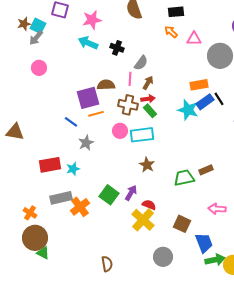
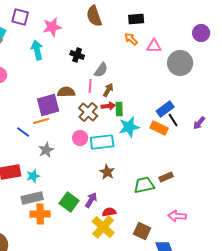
cyan arrow: (88, 43) -> (37, 50), moved, turned 54
orange rectangle: (199, 85) -> (159, 128), moved, turned 36
black line: (219, 99) -> (173, 120), moved
brown cross: (128, 105) -> (88, 112), turned 30
cyan star: (188, 110) -> (129, 127), moved, turned -30
green rectangle: (150, 111) -> (119, 109), moved, turned 40
orange line: (96, 114) -> (41, 121), moved
blue line: (71, 122) -> (23, 132), moved
gray rectangle: (61, 198) -> (32, 198), moved
red semicircle: (149, 205) -> (109, 212), turned -32
orange cross: (80, 207) -> (40, 214), turned 36

